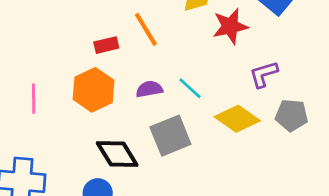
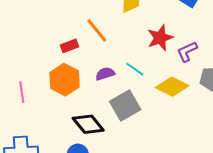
red star: (230, 26) -> (160, 38), moved

